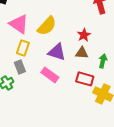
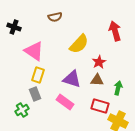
yellow semicircle: (47, 26) -> (79, 44), moved

